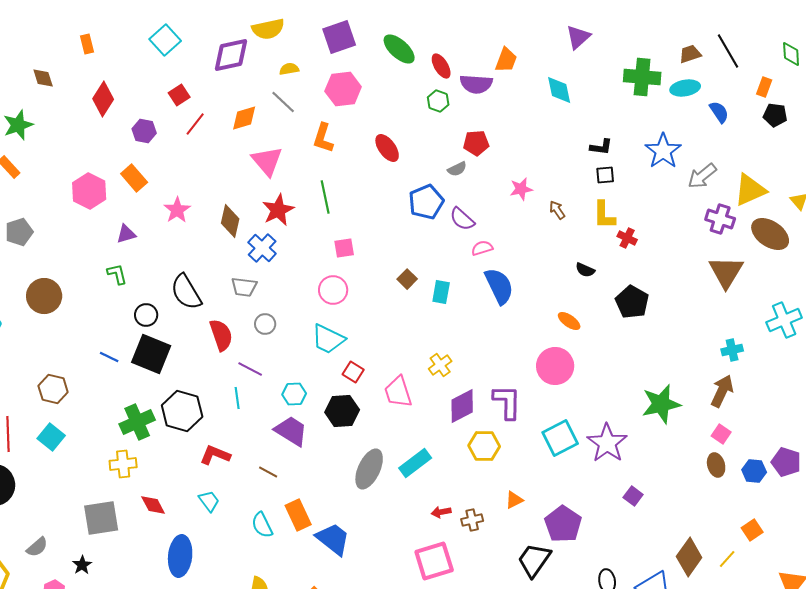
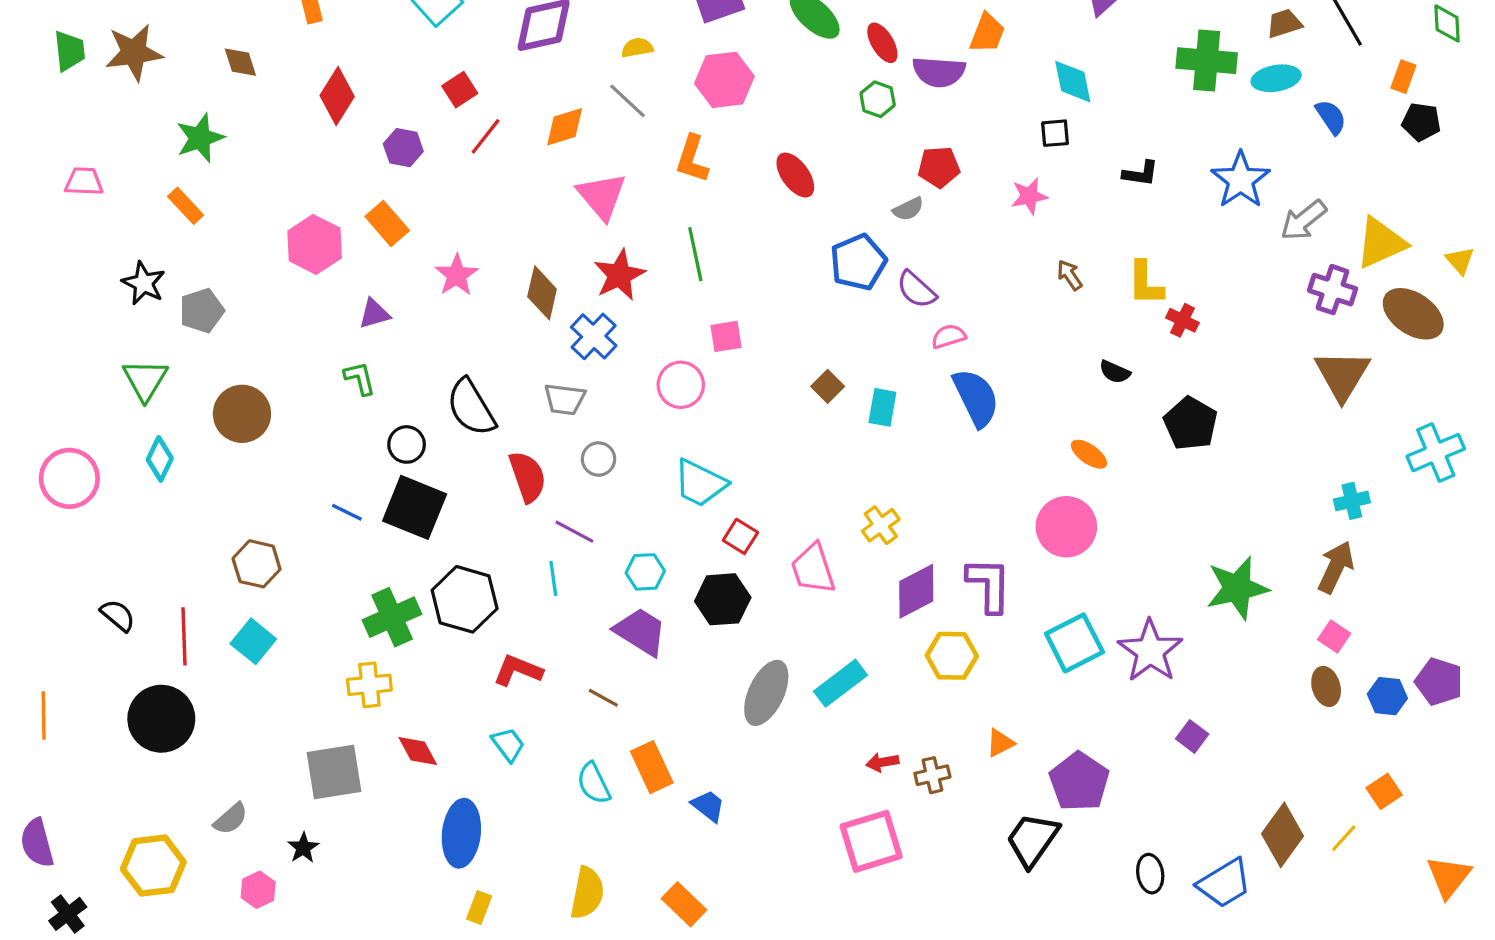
black square: (605, 175) -> (1055, 133), moved
pink star: (521, 189) -> (1029, 196), moved
pink circle: (333, 290) -> (681, 385), moved
blue trapezoid: (333, 539) -> (708, 806), size x0.6

